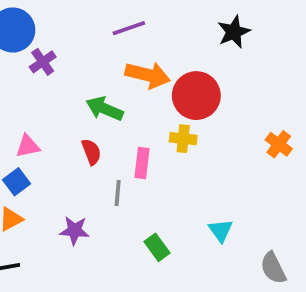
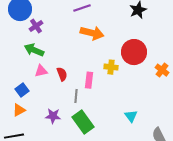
red circle: (196, 96) -> (134, 52), moved
green arrow: (105, 109) -> (34, 50), moved
pink triangle: (28, 146) -> (41, 71), moved
green rectangle: (157, 247) -> (83, 122), moved, size x1.6

